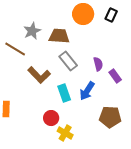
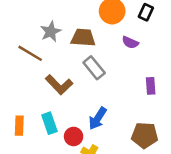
purple semicircle: (98, 64) -> (130, 42), moved, turned 128
purple rectangle: (115, 76) -> (151, 86), turned 32
blue arrow: (87, 91) -> (98, 118), moved
cyan rectangle: (64, 93) -> (49, 123), moved

